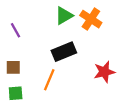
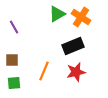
black rectangle: (64, 52) -> (73, 46), moved
red star: (104, 72) -> (76, 72), moved

